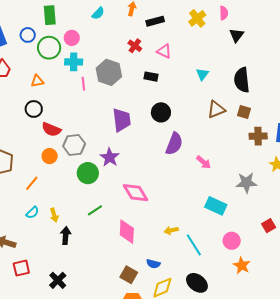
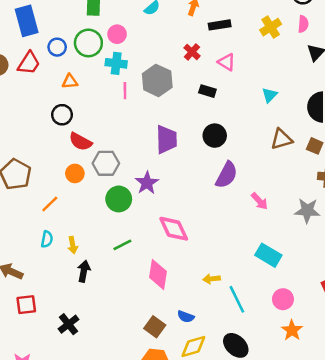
blue circle: (28, 35) -> (57, 47), moved
gray star: (246, 183) -> (307, 211), moved
cyan semicircle: (32, 213) -> (47, 239), turned -40

